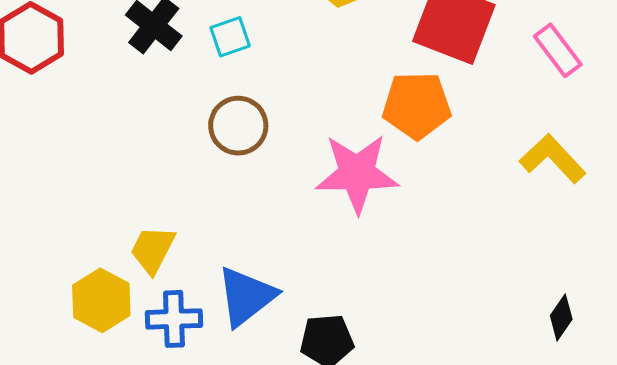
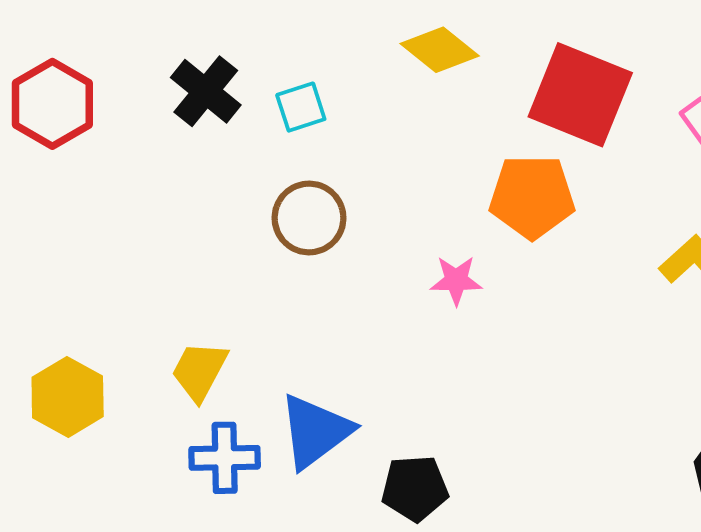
pink star: (357, 173) -> (456, 280), size x0.5
yellow hexagon: (101, 300) -> (68, 397), moved

